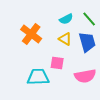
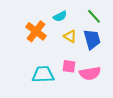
cyan semicircle: (66, 19) -> (60, 16), moved
pink square: (57, 63) -> (69, 66), moved

